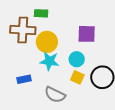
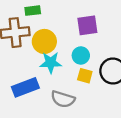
blue rectangle: (24, 79) -> (25, 87), size x1.6

